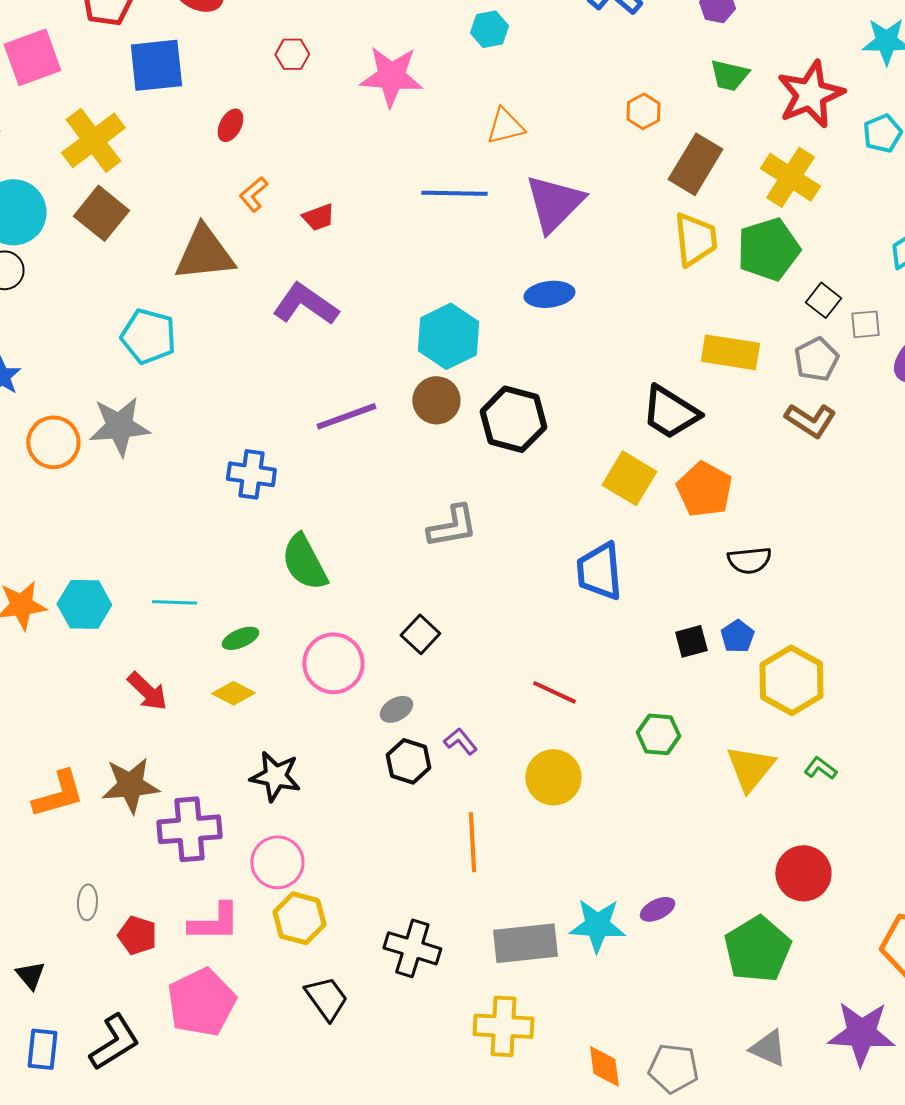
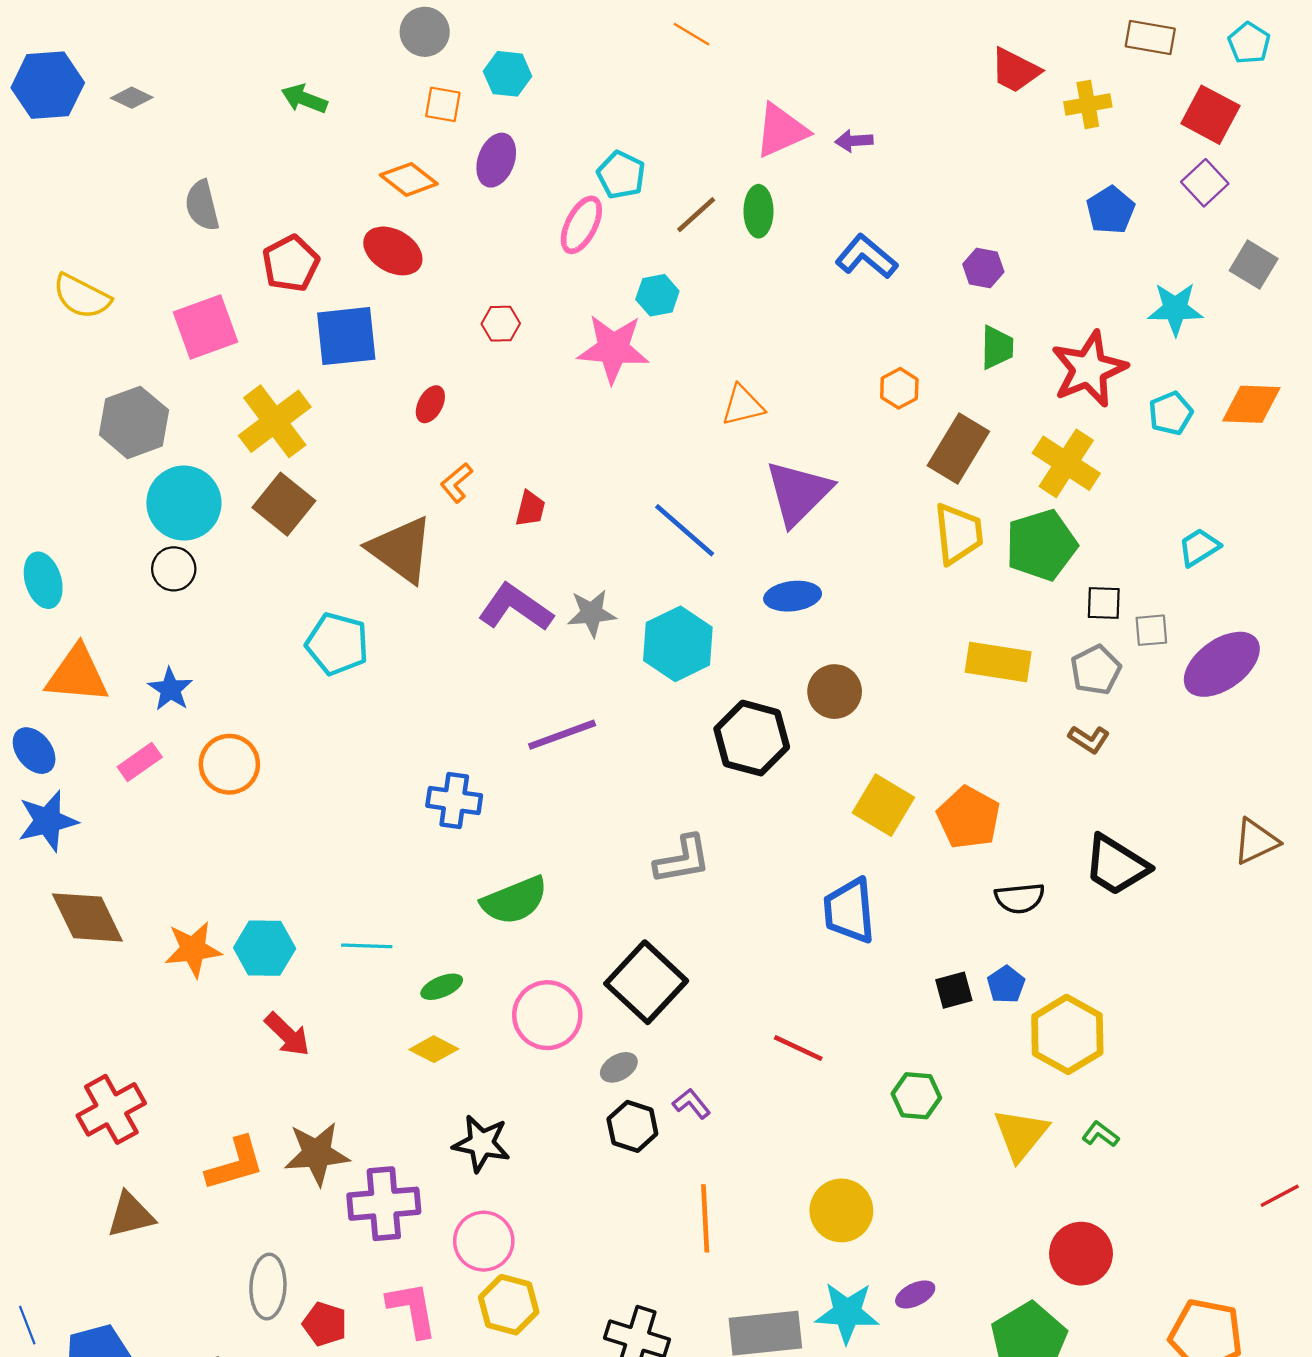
cyan hexagon: (489, 29) -> (657, 295), moved
green trapezoid: (729, 75) -> (997, 347), turned -102
blue line: (454, 193) -> (685, 530), moved, turned 40
red trapezoid: (318, 217) -> (530, 509), turned -56
brown triangle: (204, 253) -> (401, 550), turned 42
black square: (823, 300) -> (1104, 603), turned -36
brown circle: (436, 400) -> (835, 692), moved
black trapezoid: (670, 412) -> (1116, 865), moved
brown L-shape: (810, 420) -> (1089, 739), size x0.7
gray star: (119, 426) -> (592, 613), moved, size x0.7
green semicircle: (304, 562) -> (514, 900), turned -84
black square: (420, 634) -> (646, 982), size x1.8
red arrow: (147, 691) -> (287, 1034), moved
yellow circle: (553, 777) -> (841, 1210), moved
gray ellipse: (87, 902) -> (268, 1287), size x1.6
pink L-shape: (214, 922) -> (412, 1309), turned -100

